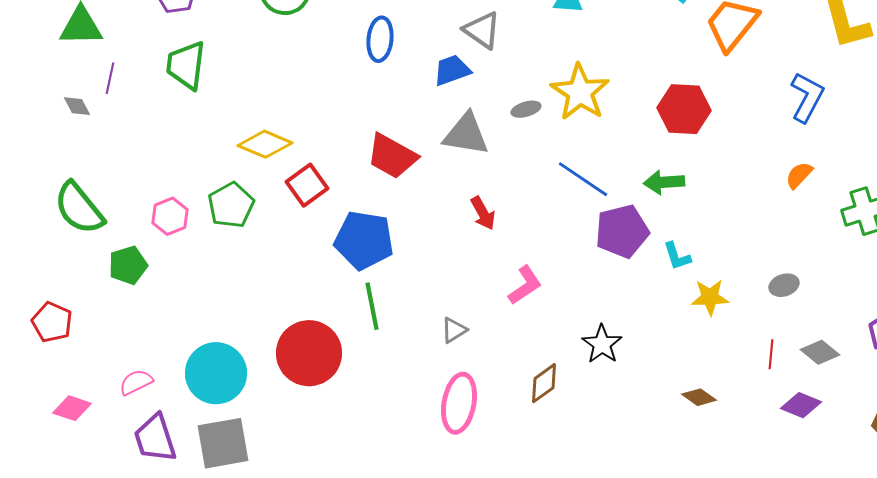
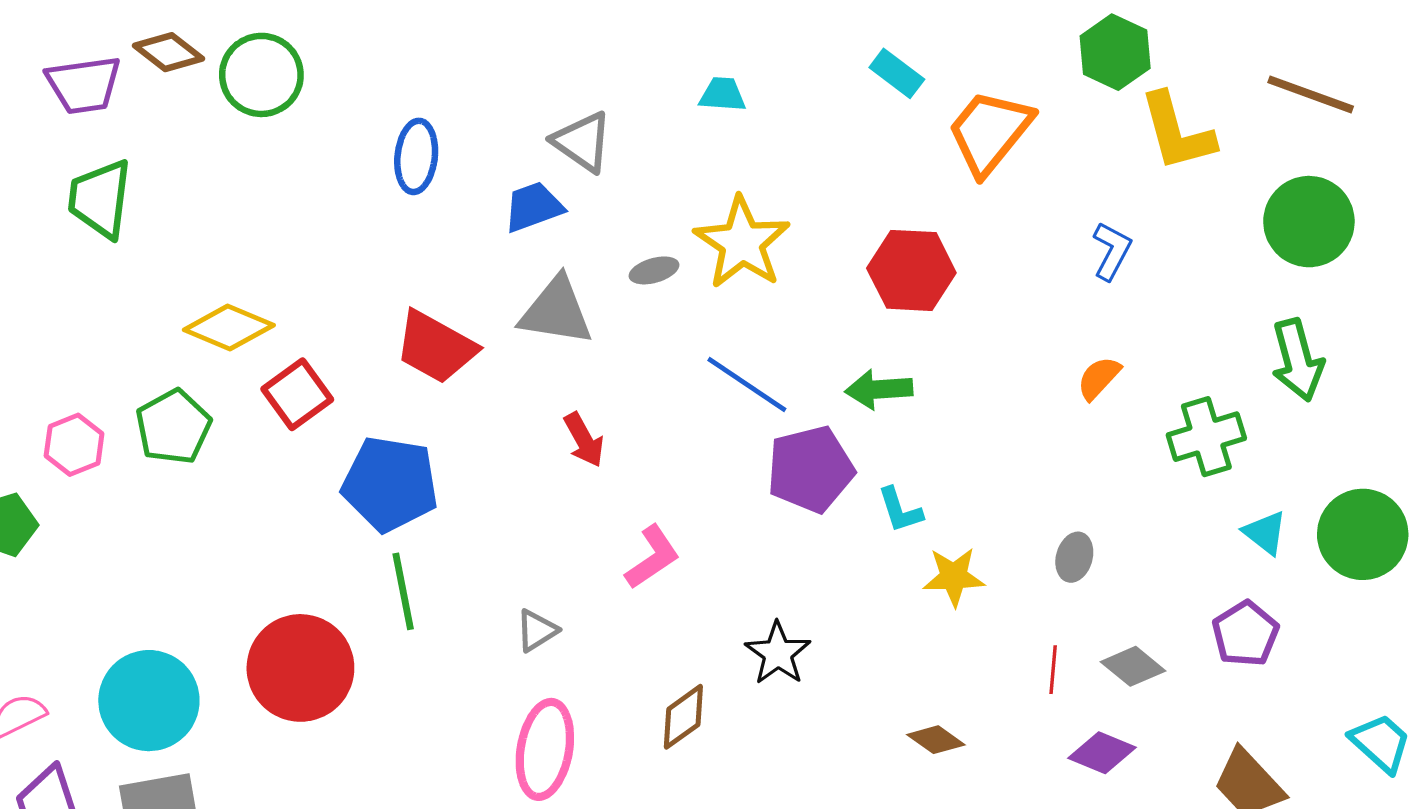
blue L-shape: (807, 97) -> (1112, 251), size x0.7
gray ellipse: (784, 285) -> (1074, 557), turned -56

